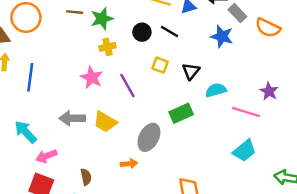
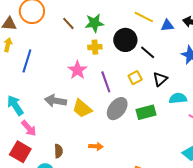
brown line: (75, 12) -> (68, 23), moved, turned 32
black line: (170, 31) -> (148, 52), moved
black circle: (142, 32) -> (125, 40), size x1.5
yellow square: (160, 65) -> (135, 78), moved, turned 32
gray ellipse: (149, 137) -> (117, 109), moved
pink arrow: (46, 156) -> (29, 128), turned -120

